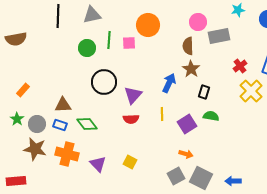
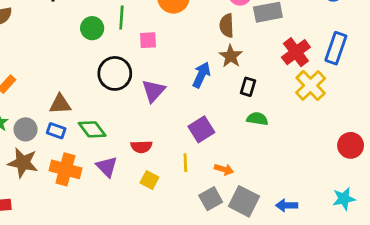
pink square: (129, 43) -> (148, 40), moved
red cross: (240, 66) -> (296, 52), size x1.5
yellow line: (162, 114) -> (185, 163), moved
red semicircle: (131, 119) -> (141, 147), moved
purple square: (187, 124) -> (201, 129), moved
purple triangle: (98, 164) -> (107, 167), moved

